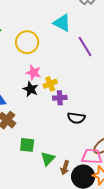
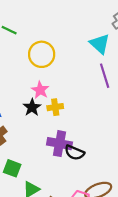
cyan triangle: (62, 23) -> (100, 44), moved
purple cross: (60, 98) -> (59, 144), moved, size x1.5

